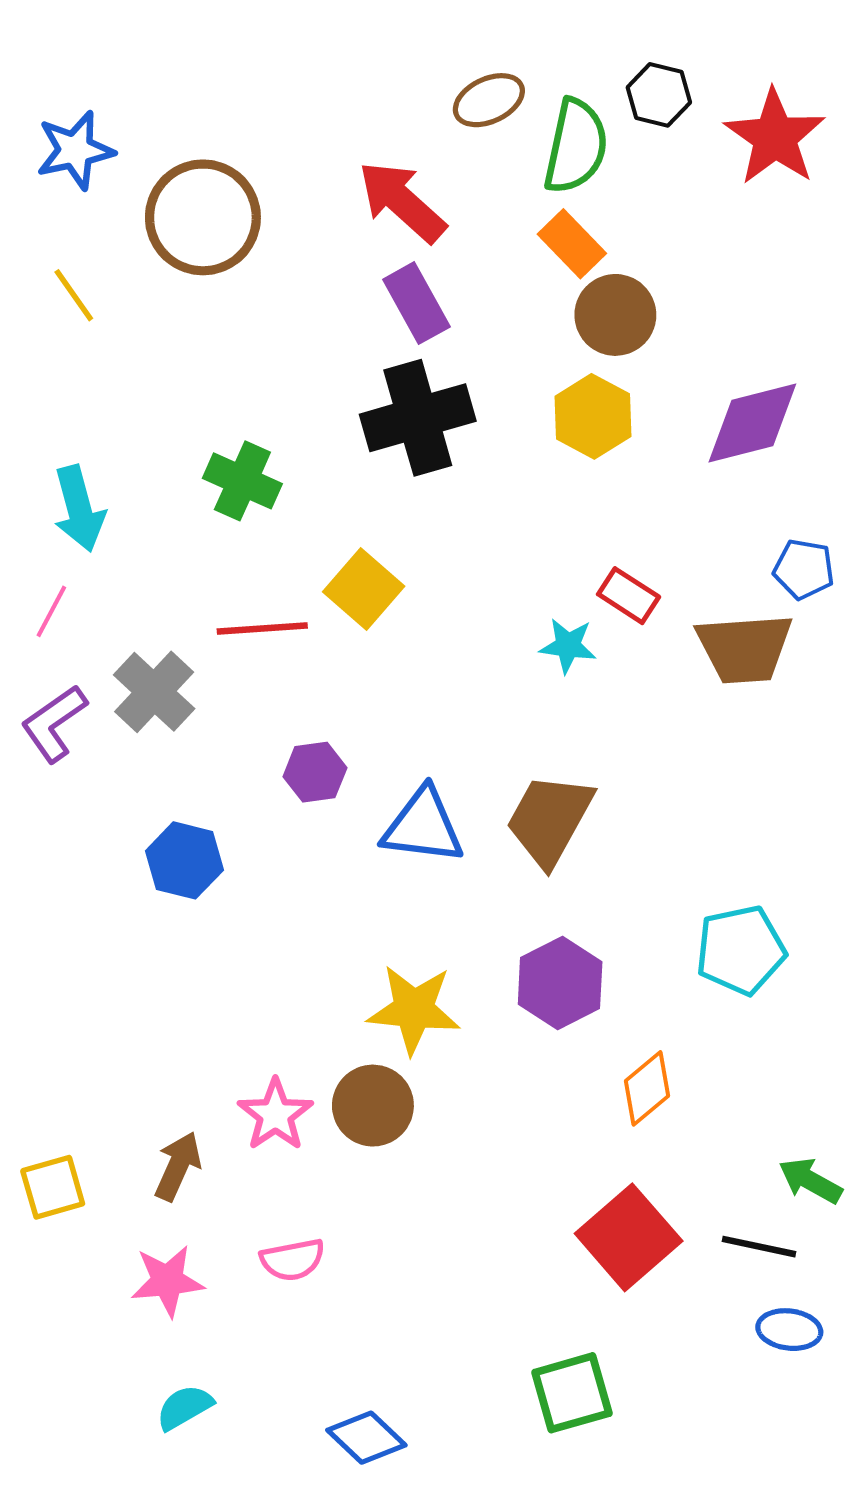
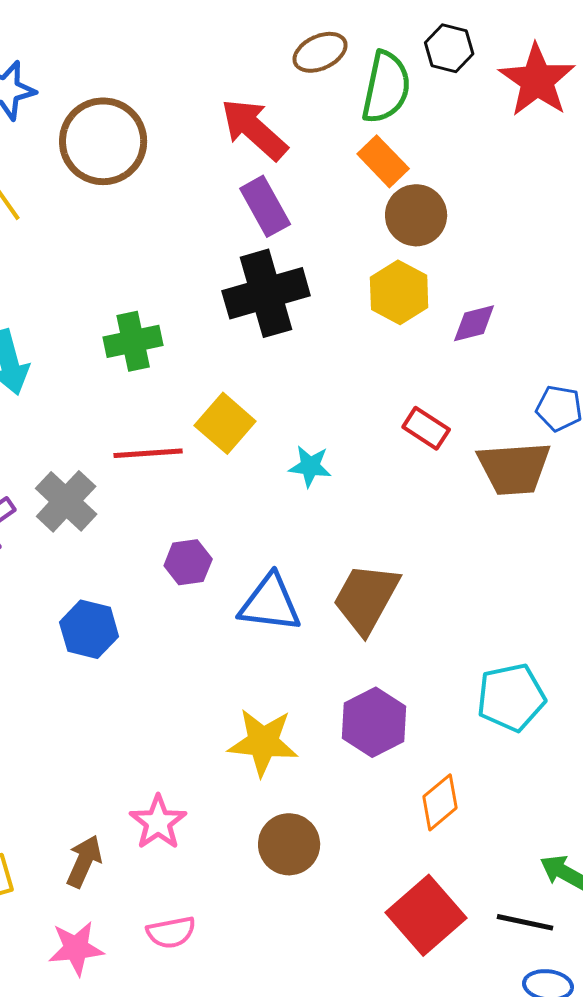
purple diamond: (752, 423) -> (474, 323), moved, size x0.6
green cross: (242, 481) -> (133, 341), turned -36
cyan star: (568, 646) -> (310, 466), moved
brown circle: (373, 1106) -> (289, 844), moved

